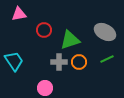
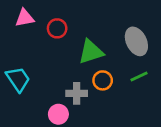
red circle: (44, 30) -> (57, 28), moved
gray ellipse: (105, 32) -> (136, 41), turned 35
gray cross: (59, 62) -> (77, 93), moved

